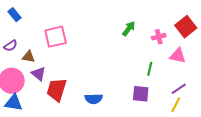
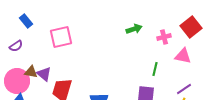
blue rectangle: (15, 15) -> (26, 21), moved
green arrow: (129, 29) -> (134, 29), turned 35
brown triangle: (29, 57) -> (31, 72), moved

